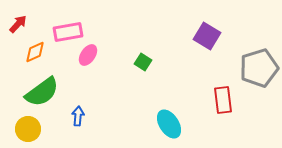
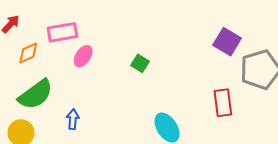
purple square: (207, 36) -> (227, 42), moved

